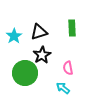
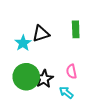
cyan star: (14, 36) -> (23, 43), moved
black star: (42, 55) -> (44, 79), moved

